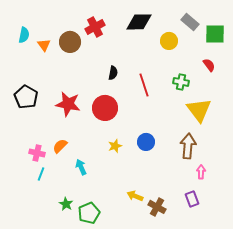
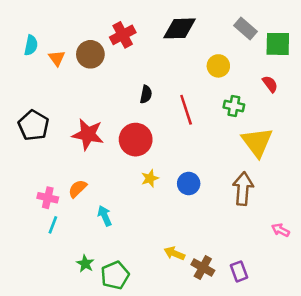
yellow circle: (169, 41) -> (218, 66), moved
yellow star: (115, 146) -> (150, 178), moved
pink arrow: (201, 172) -> (280, 230), moved, turned -64
purple rectangle: (192, 199) -> (239, 271), moved

